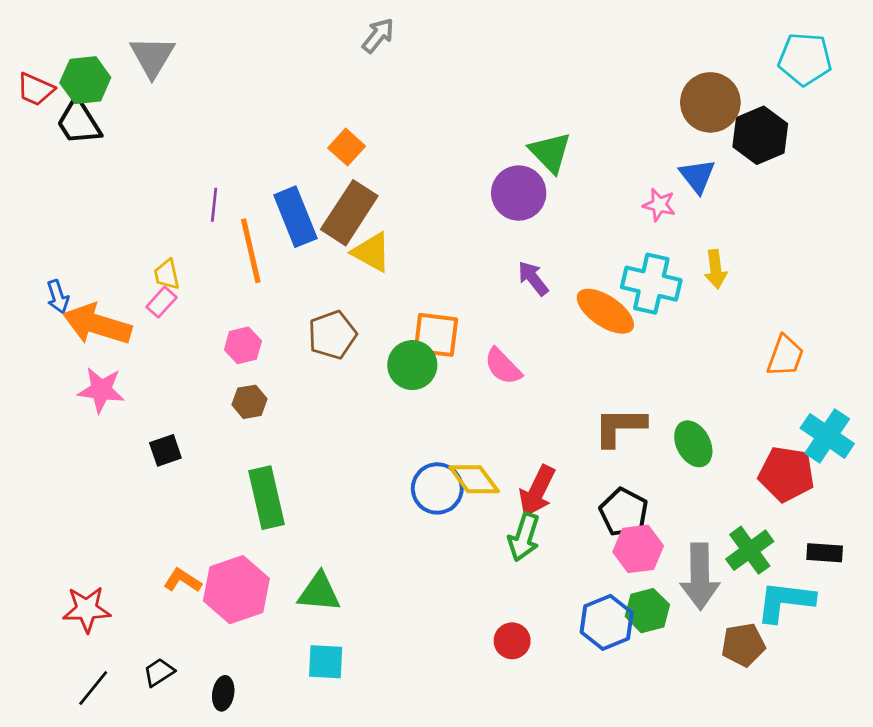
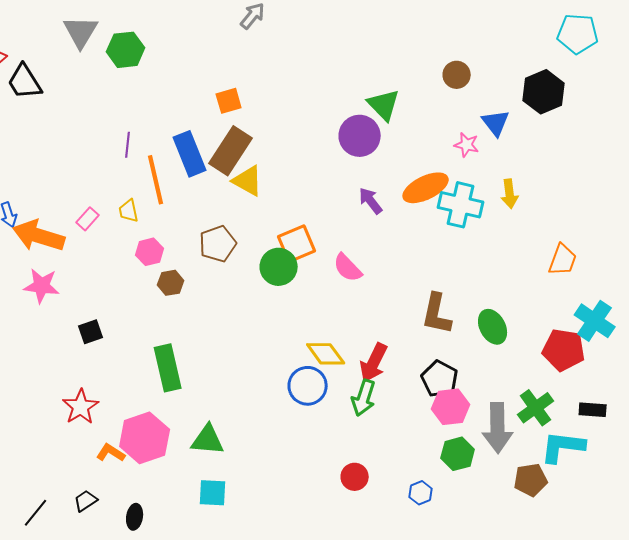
green hexagon: (85, 80) -> (126, 50), moved
brown circle: (710, 102) -> (457, 75), moved, size x0.6
orange square: (347, 147) -> (229, 101), turned 32
yellow trapezoid: (167, 274) -> (129, 211), moved
orange ellipse: (605, 311) -> (426, 188), moved, turned -60
orange square: (436, 335) -> (297, 244), turned -30
brown hexagon: (249, 402) -> (171, 283), moved
brown L-shape: (620, 427) -> (437, 314), turned -78
blue circle: (437, 488) -> (308, 386), moved
orange L-shape: (183, 580) -> (111, 453), moved
red star: (87, 609) -> (81, 407), moved, turned -30
blue hexagon: (607, 622) -> (421, 493), moved, size x0.6

